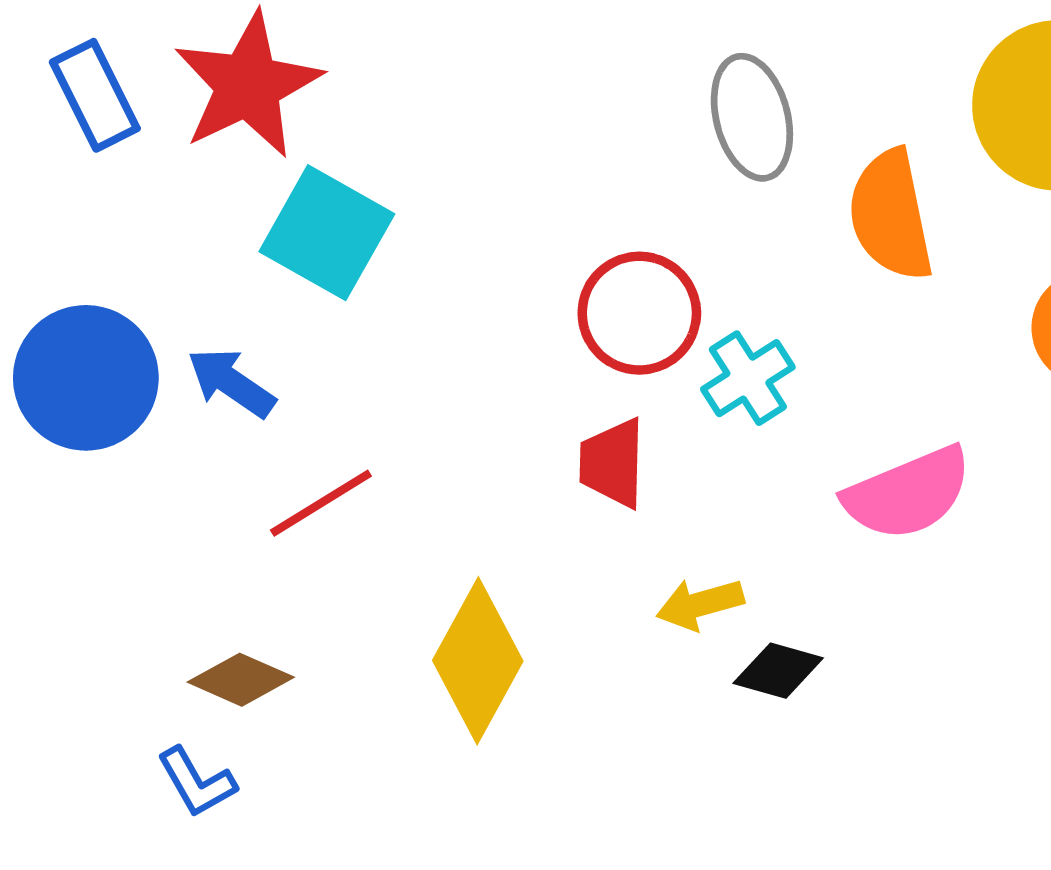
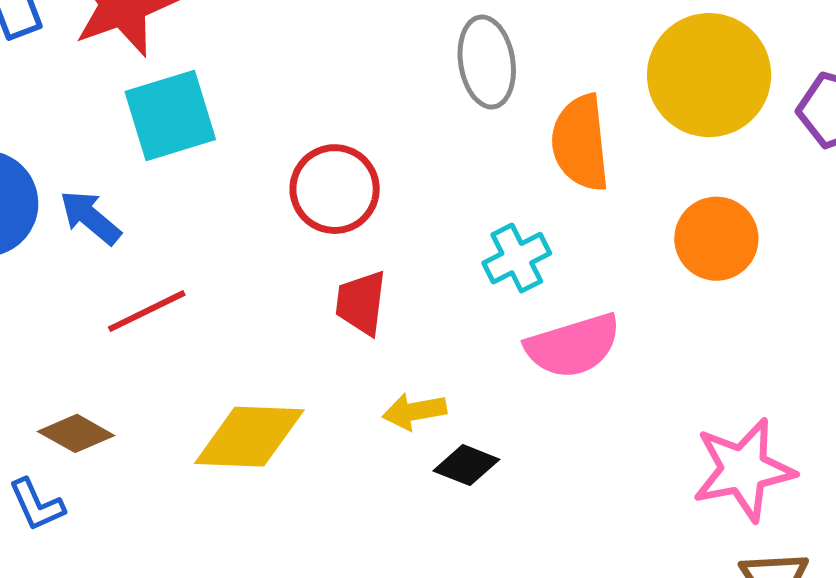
cyan square: (327, 233) -> (170, 115), turned 38
red circle: (639, 313) -> (335, 189), moved
cyan cross: (748, 378) -> (517, 258), moved
yellow diamond: (478, 661) -> (249, 437), turned 58

